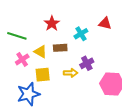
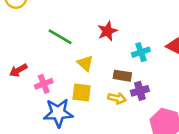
brown rectangle: (60, 48) -> (122, 76), moved
pink cross: (22, 59) -> (44, 84), moved

